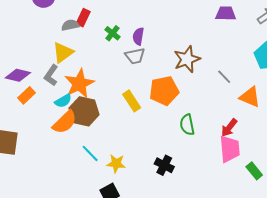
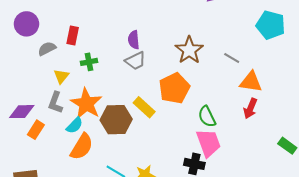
gray semicircle: (70, 25) -> (47, 49), moved
green cross: (113, 33) -> (89, 62), moved, turned -35
yellow triangle: (63, 52) -> (61, 76), size x0.7
orange triangle: (250, 97) -> (251, 82), moved
brown hexagon: (84, 111) -> (116, 120), moved
pink trapezoid: (230, 149) -> (208, 143), moved

